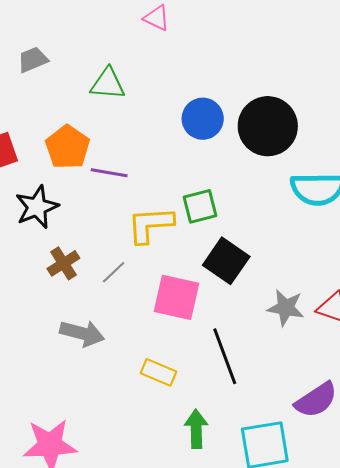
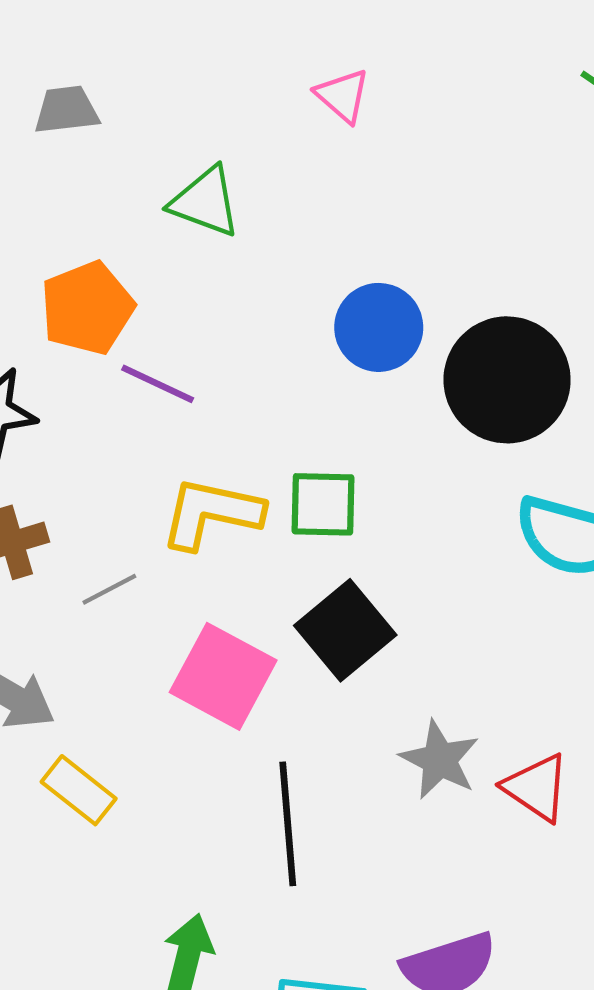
yellow rectangle: (158, 372) -> (79, 790), moved

